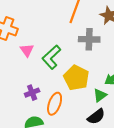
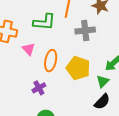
green L-shape: (51, 57) -> (44, 22), moved, turned -125
orange ellipse: (55, 104) -> (51, 61), moved

